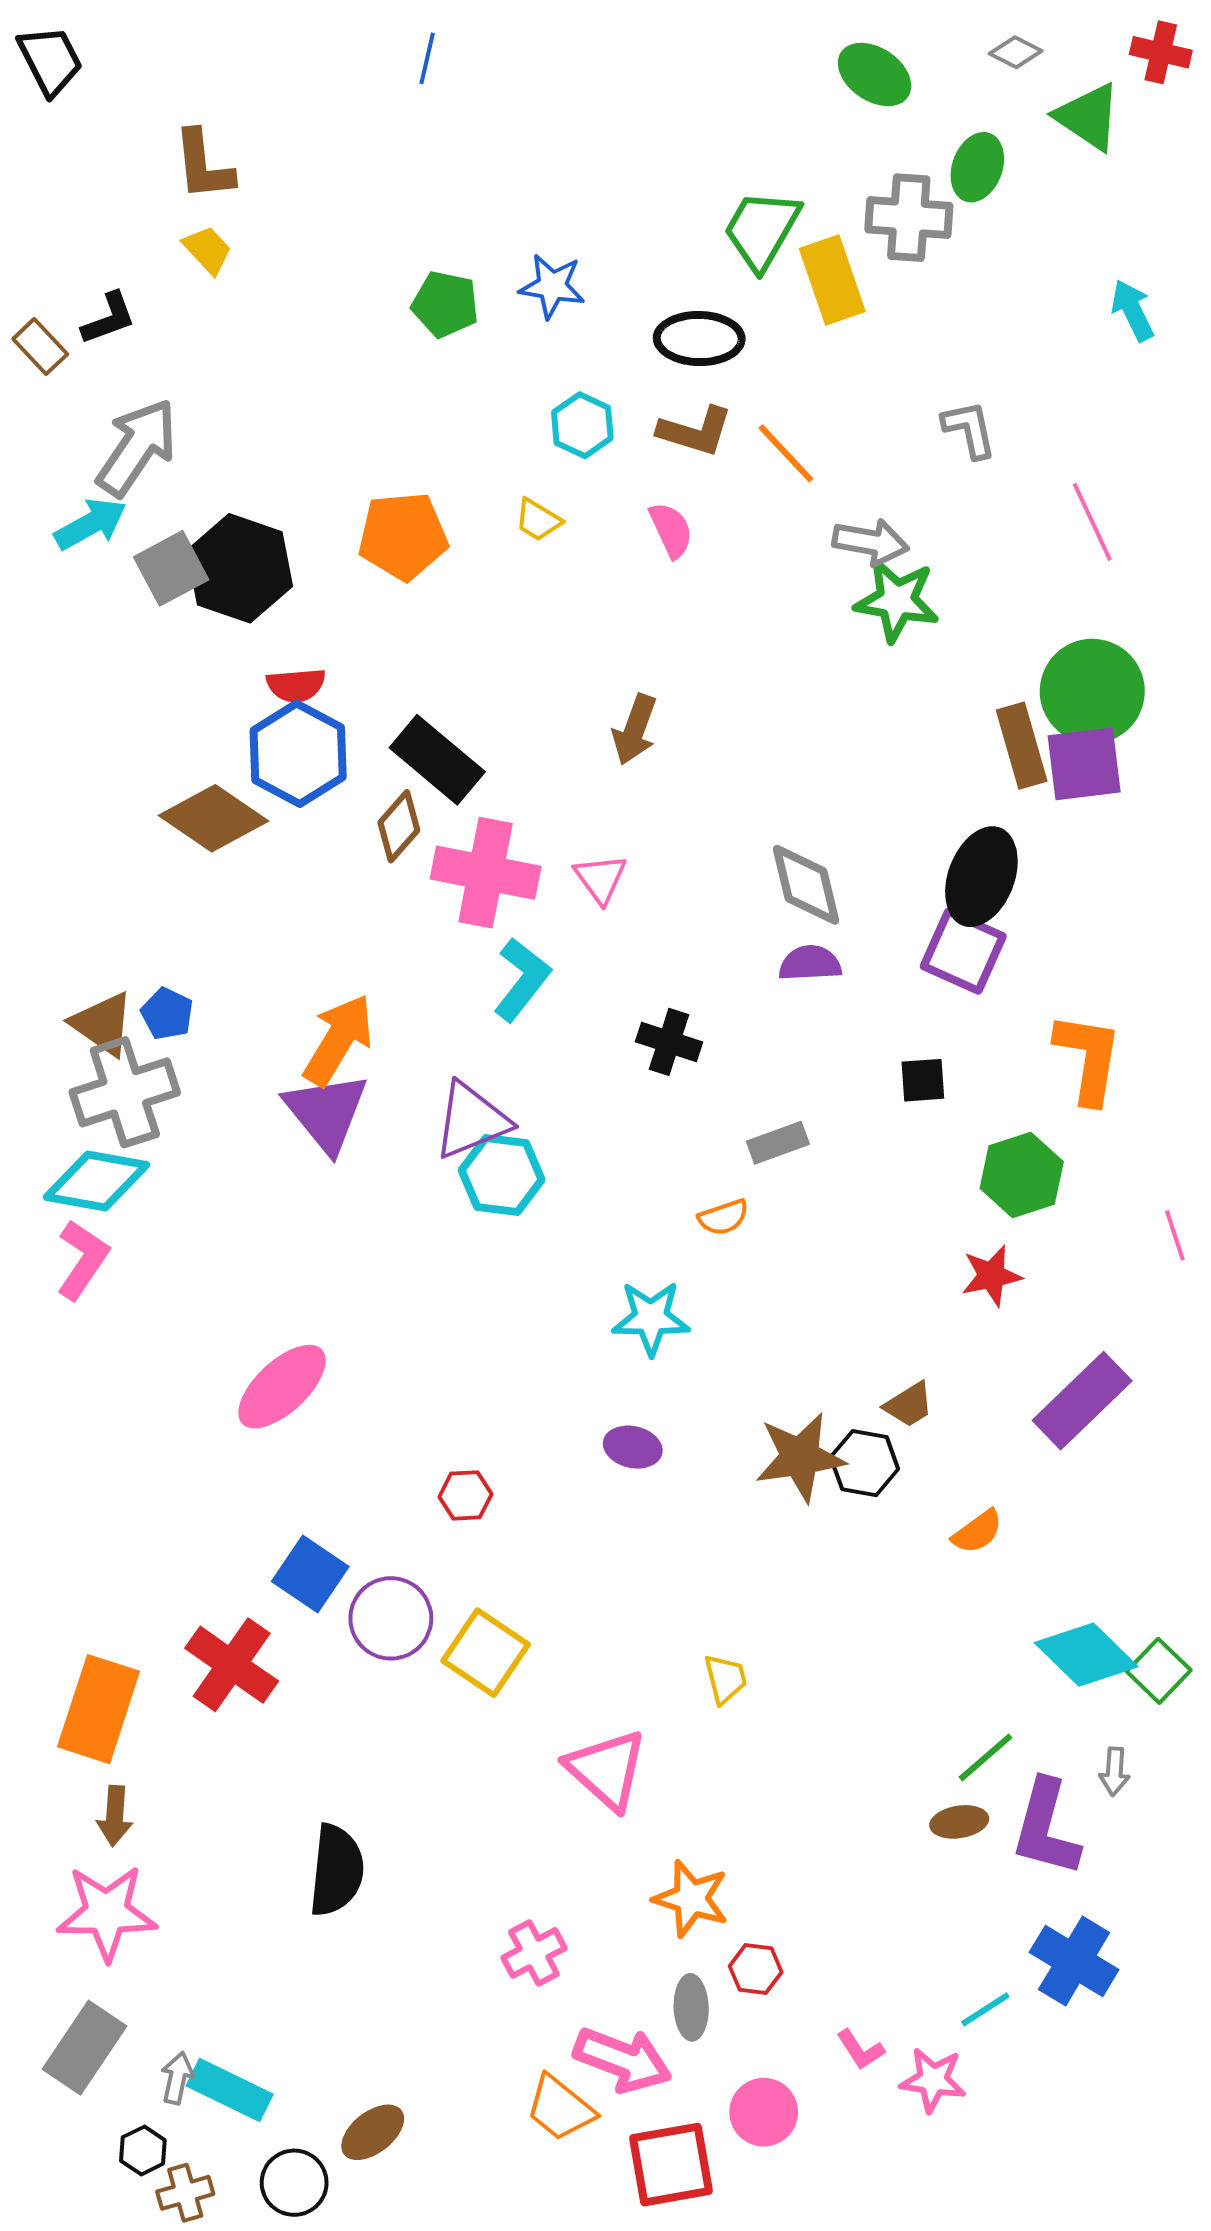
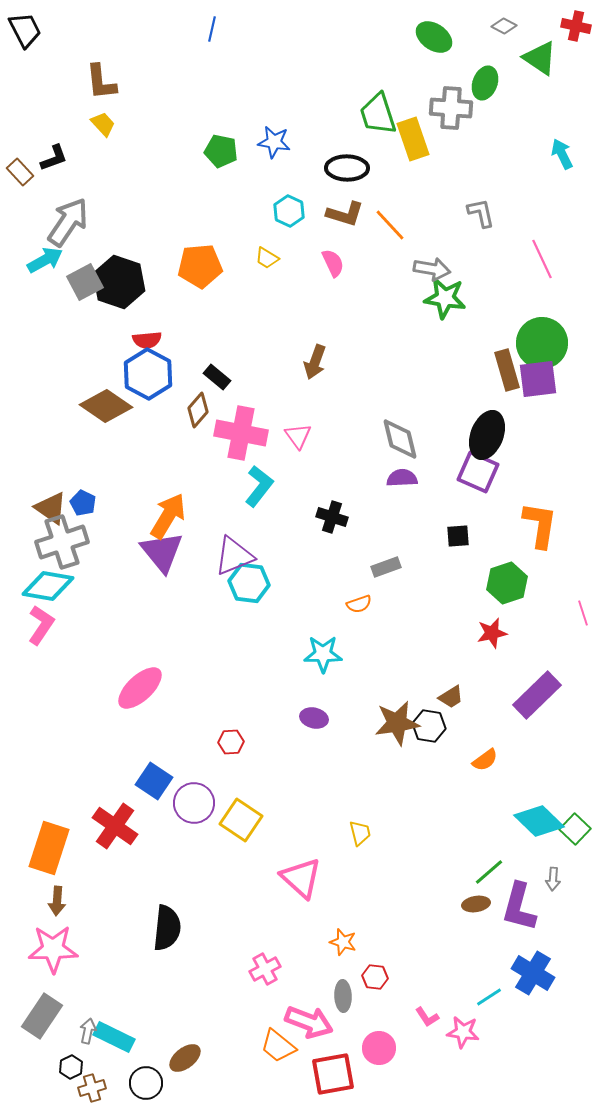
green trapezoid: (762, 230) -> (378, 114), turned -48
black rectangle: (437, 760) -> (217, 377), size x0.6
orange star: (691, 1899) -> (343, 942), size x0.7

